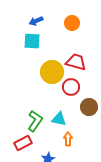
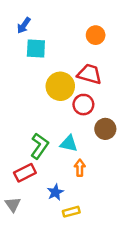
blue arrow: (36, 21) -> (24, 25), moved, turned -32
orange circle: (72, 23) -> (96, 35), moved

